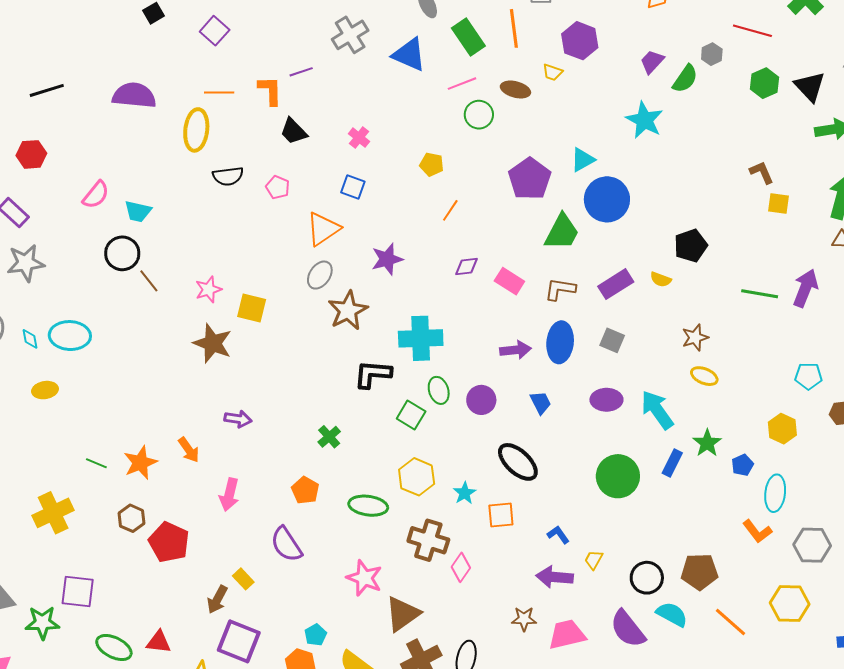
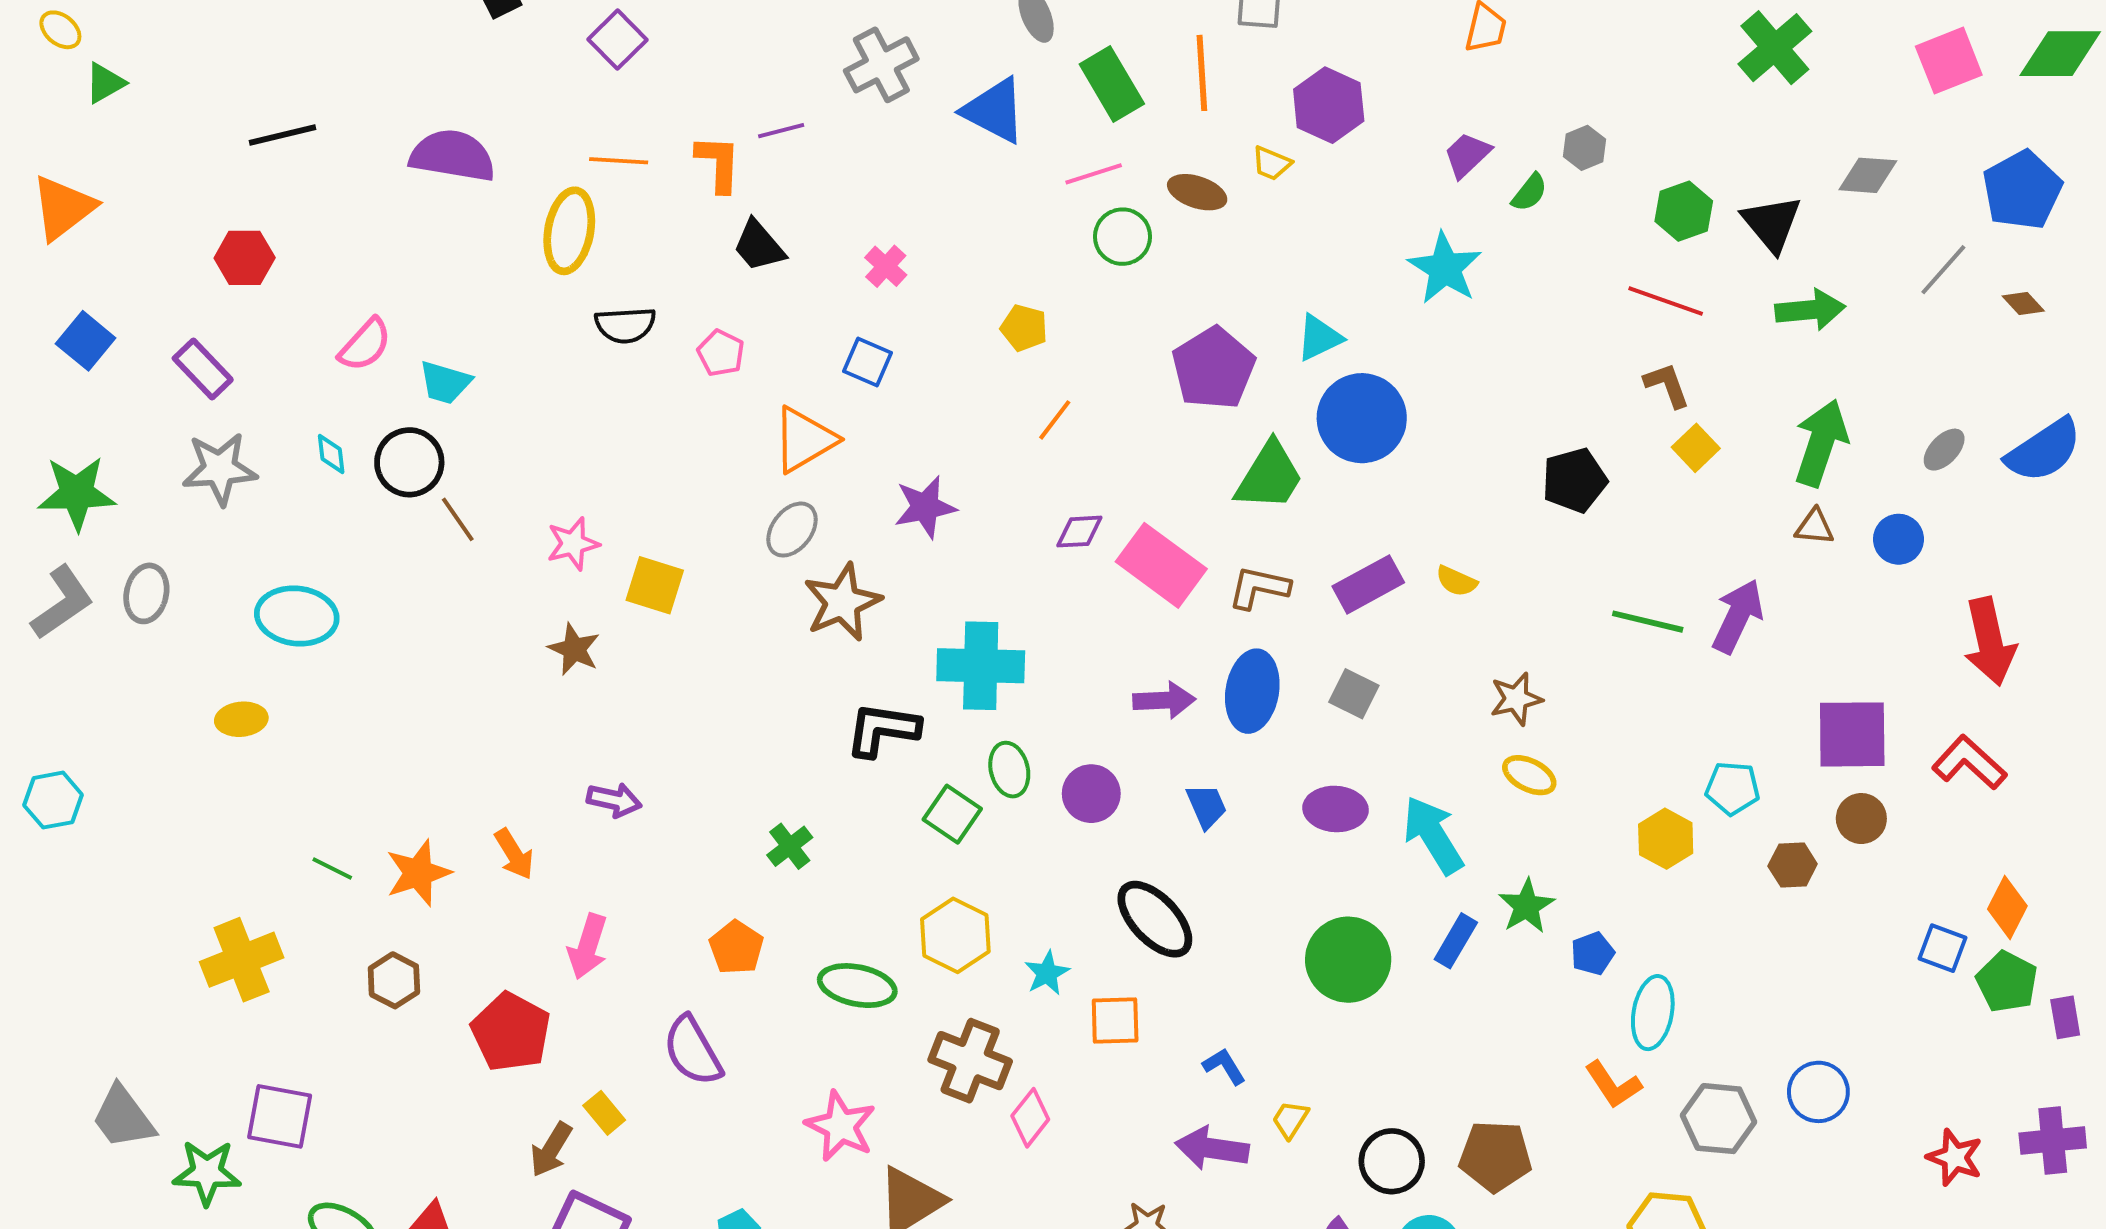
red line: (752, 31) -> (1666, 301), moved
green semicircle: (685, 79) -> (1529, 193), size x0.7
yellow square: (778, 204) -> (1696, 448), turned 35
black pentagon: (691, 246) -> (1574, 480), moved
pink rectangle: (509, 281) -> (1161, 565), size x1.5
cyan diamond: (30, 339) -> (331, 454), moved
brown star: (213, 343) -> (574, 649), size x0.7
yellow hexagon: (782, 429) -> (1666, 839), moved
red pentagon: (169, 542) -> (511, 1032), moved

